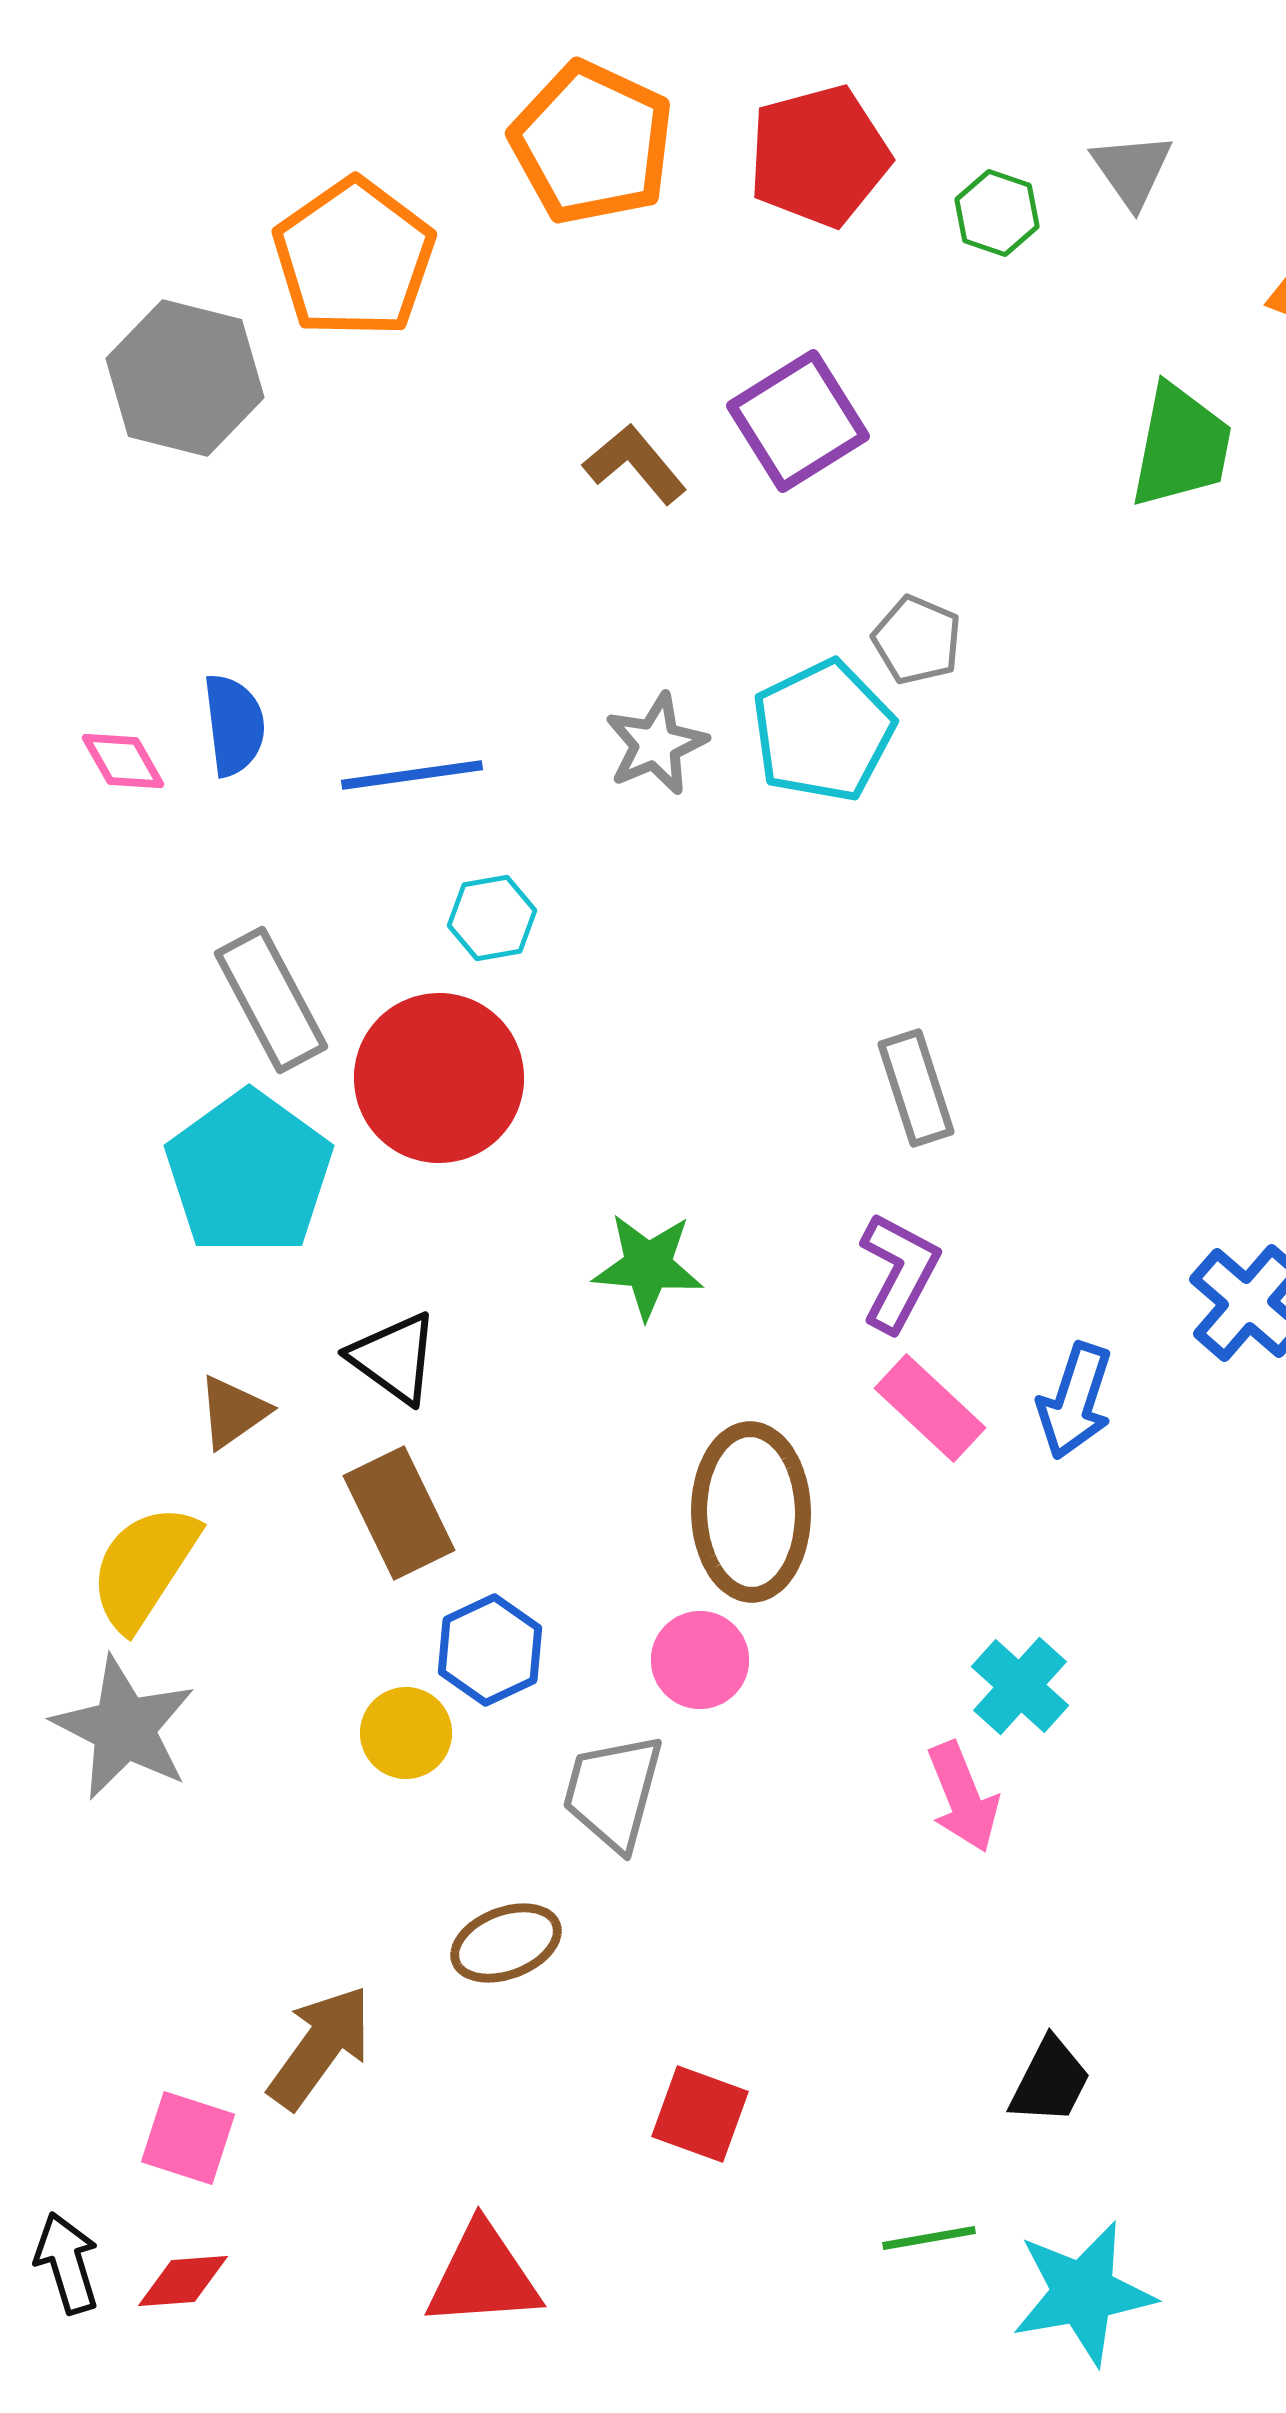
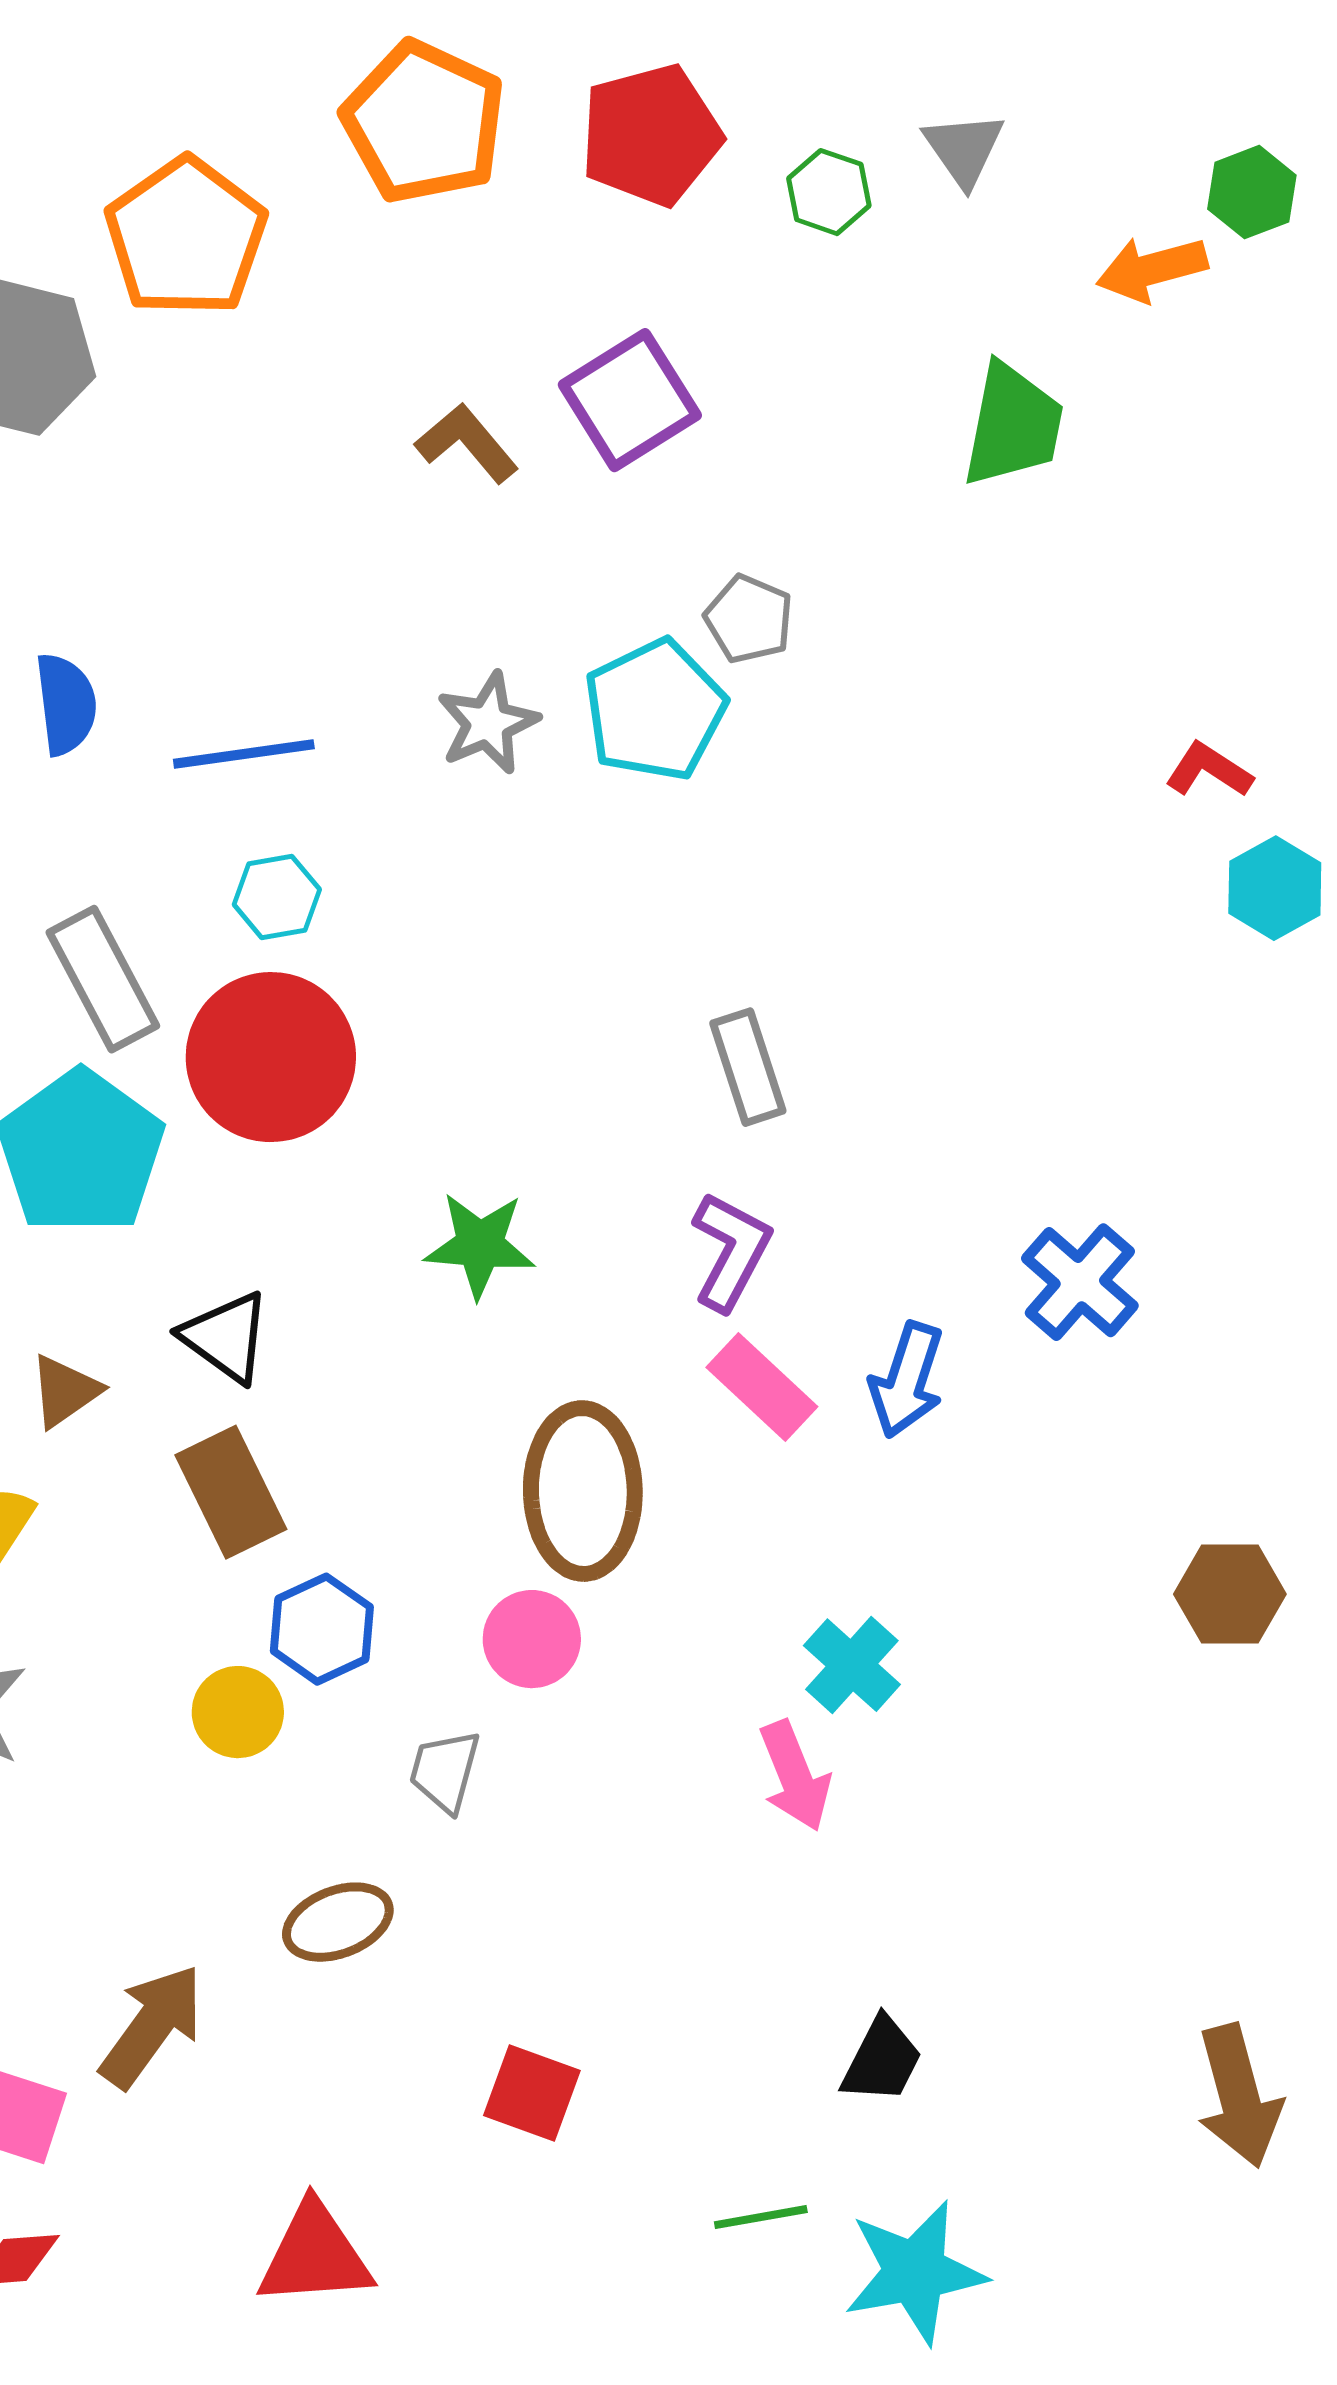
cyan hexagon: (492, 918) -> (277, 897), moved
gray trapezoid: (613, 1792) -> (445, 1771), size x0.7

